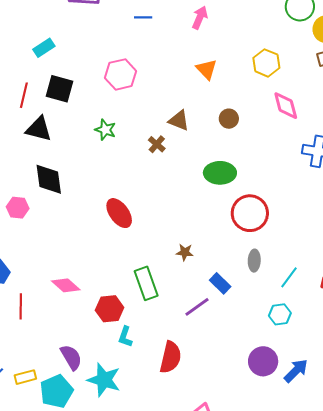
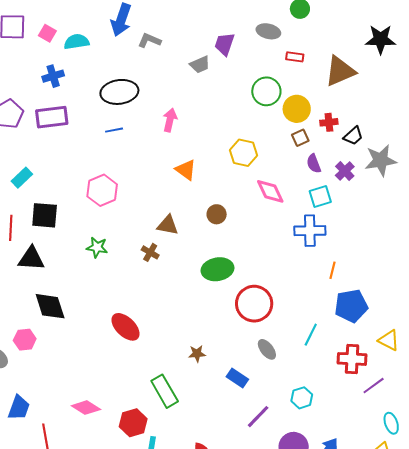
gray ellipse: (254, 261) -> (267, 349), turned -30
cyan line: (289, 277) -> (311, 335), moved
purple line: (197, 307) -> (258, 417), moved

